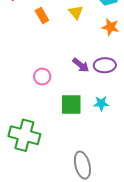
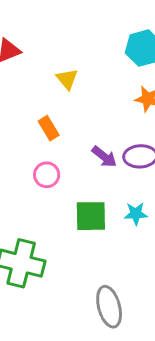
yellow triangle: (76, 12) -> (67, 79), moved
orange rectangle: (42, 15) -> (49, 128), moved

